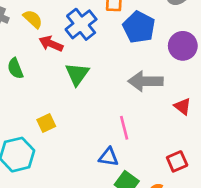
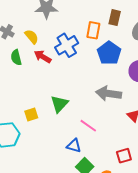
green semicircle: (15, 68) -> (16, 57), moved
green triangle: (77, 74) -> (59, 104), moved
pink line: (124, 128) -> (88, 126), turned -48

